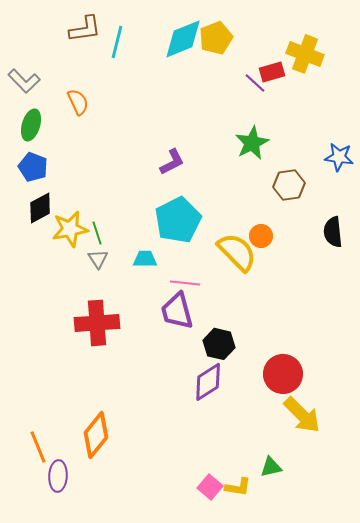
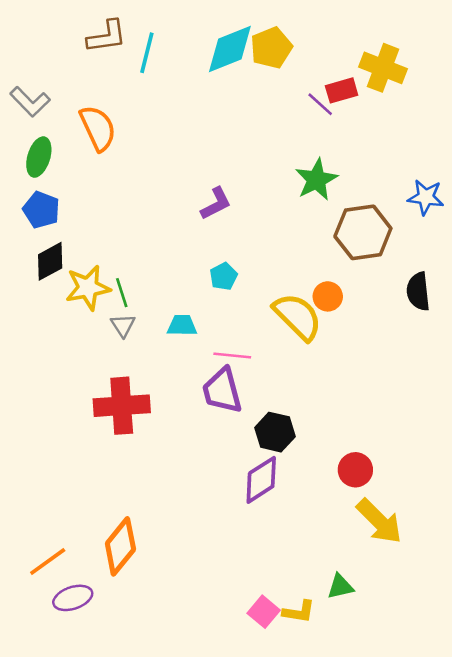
orange semicircle: (78, 102) -> (98, 128), size x1.4
brown hexagon: (289, 185) -> (363, 232), size x1.4
cyan pentagon: (178, 220) -> (223, 276), size x0.5
red circle: (283, 374) -> (355, 470), size x0.7
orange line: (38, 447) -> (48, 561), turned 76
purple ellipse: (58, 476) -> (73, 598), turned 68

